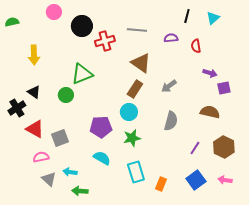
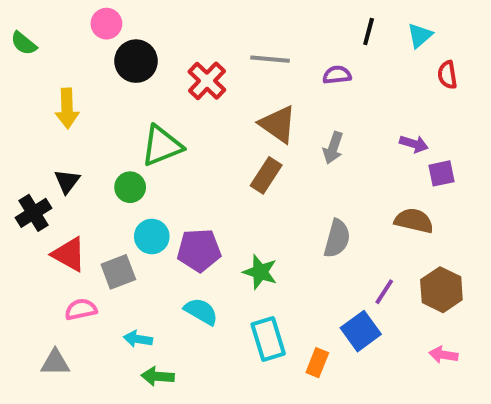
green semicircle: (12, 22) -> (24, 43), turned -128
black circle: (82, 26) -> (136, 61), moved
red cross: (105, 41) -> (207, 81), turned -30
red semicircle: (196, 46) -> (447, 75), moved
gray arrow: (169, 86) -> (333, 148), moved, turned -35
black triangle: (34, 92) -> (67, 181), turned 32
cyan circle: (129, 112) -> (152, 236), moved
green star: (132, 138) -> (260, 272), turned 30
gray triangle: (49, 179) -> (55, 363), moved, turned -42
blue square: (196, 180) -> (361, 331), moved

